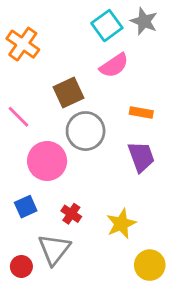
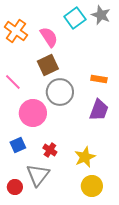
pink semicircle: (114, 65) -> (49, 37), moved, turned -90
purple trapezoid: (141, 157) -> (99, 110), turned 40
yellow circle: (150, 265) -> (92, 186), moved

